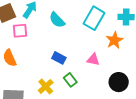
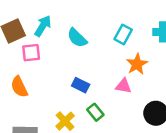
cyan rectangle: (94, 18) -> (123, 34), size x0.7
orange star: (114, 40) -> (137, 64), moved

